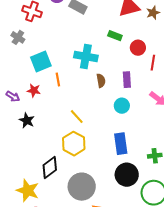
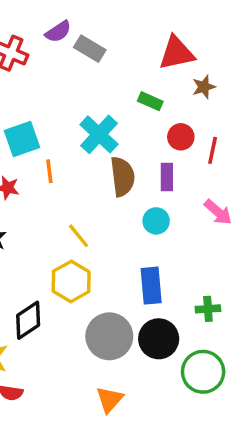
brown star: (153, 13) -> (204, 87), moved
red circle: (138, 48) -> (181, 137), moved
cyan cross: (86, 57) -> (99, 134), turned 30
brown semicircle: (101, 81) -> (123, 177), size x1.6
gray circle: (82, 187) -> (109, 336), moved

